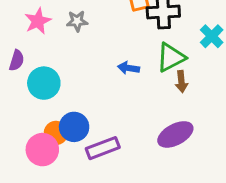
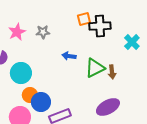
green triangle: (171, 57) -> (95, 68), moved
blue arrow: (128, 68) -> (69, 56), moved
orange circle: (56, 133) -> (30, 95), moved

